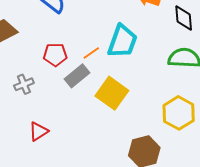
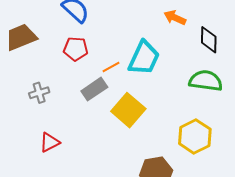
red pentagon: (55, 55) -> (76, 49), moved

